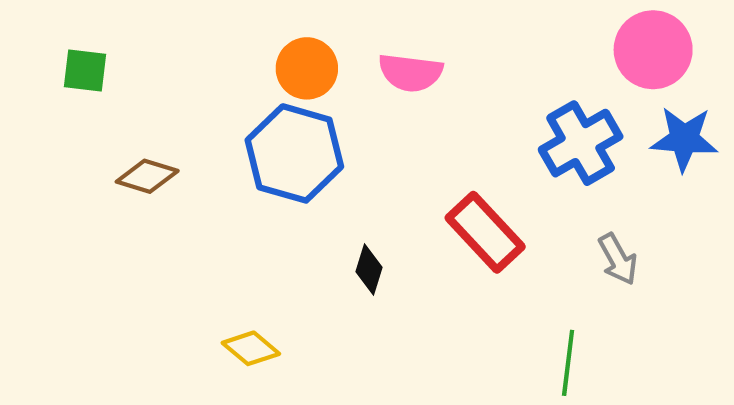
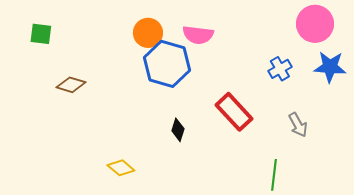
blue cross: (581, 143) -> (280, 69), size x0.6
blue hexagon: (294, 153) -> (167, 64), moved

